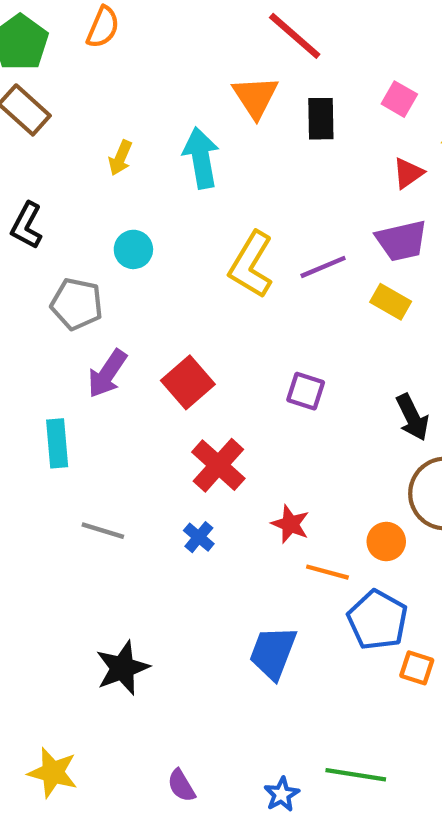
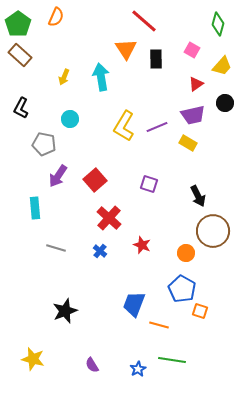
orange line: (327, 572) -> (159, 325), moved

